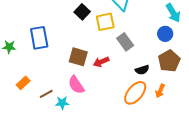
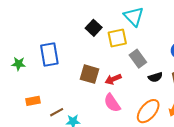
black semicircle: (142, 70) -> (155, 77), moved
orange rectangle: (23, 83) -> (33, 101), turned 32
pink semicircle: (76, 85) -> (112, 103), moved

